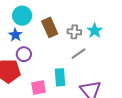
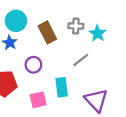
gray cross: (74, 32) -> (76, 26), moved
purple circle: (24, 54) -> (33, 65), moved

